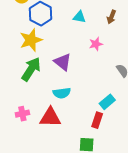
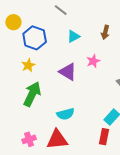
cyan triangle: (79, 17) -> (73, 36), turned -32
yellow star: (31, 40) -> (28, 65), size x0.6
purple triangle: (63, 62) -> (68, 72), moved

